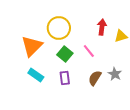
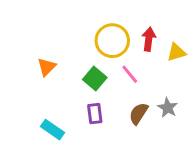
yellow circle: (59, 28) -> (112, 41), moved
orange triangle: (32, 46) -> (47, 67), size x0.6
cyan rectangle: (36, 75) -> (52, 130), moved

